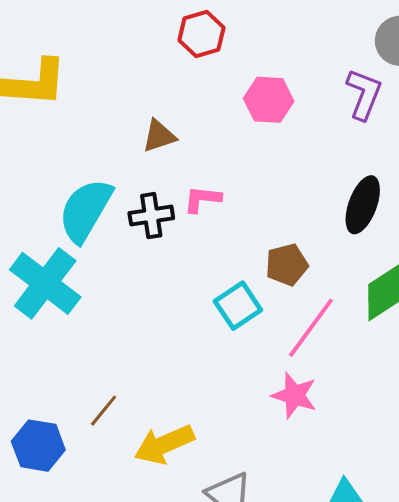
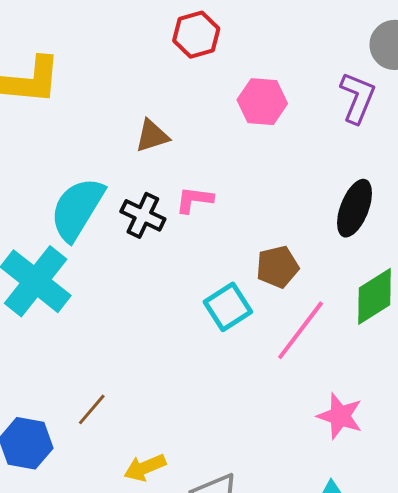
black cross: (151, 216) -> (143, 215), turned 33
pink star: (294, 395) -> (340, 416), moved
yellow arrow: (164, 444) -> (145, 468), moved, size x0.7

